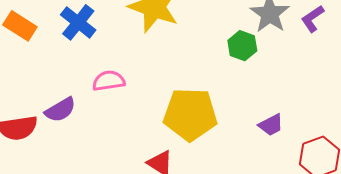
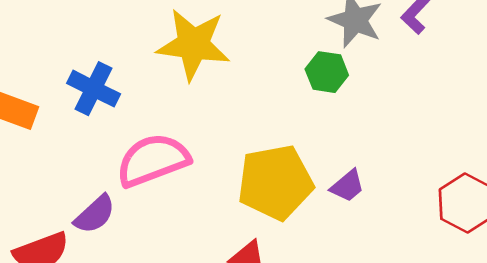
pink semicircle: (109, 81) -> (153, 160), size x1.6
purple trapezoid: (271, 125) -> (347, 186), moved

